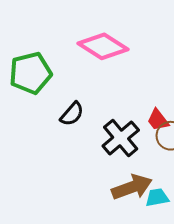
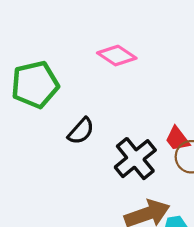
pink diamond: (103, 46) -> (117, 56), size x0.7

